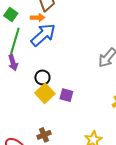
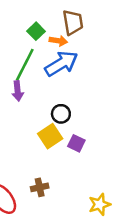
green square: (11, 14) -> (36, 31), moved
black circle: (42, 77) -> (61, 114), moved

